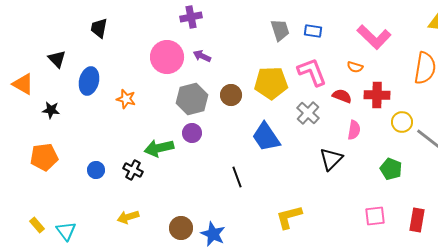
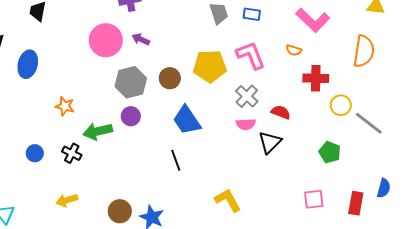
red semicircle: (342, 96) -> (281, 112), moved
orange star: (126, 99) -> (65, 106), moved
pink semicircle: (354, 130) -> (246, 124), moved, turned 78
blue trapezoid: (266, 137) -> (187, 120), moved
yellow L-shape: (289, 217) -> (228, 200), turned 76

